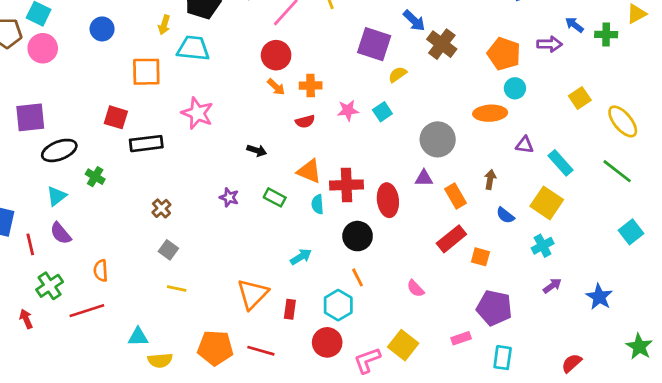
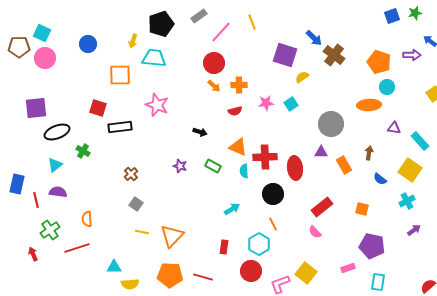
purple semicircle: (61, 233) -> (58, 192), turned 138
red rectangle: (451, 239) -> (322, 207), moved
orange triangle: (253, 294) -> (172, 236), moved

